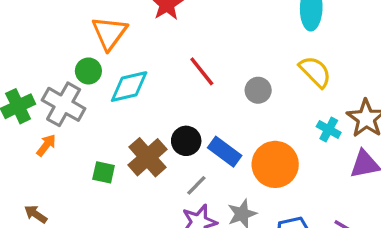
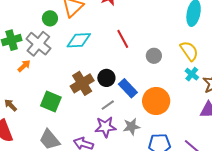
green circle: (88, 71) -> (50, 18), moved
cyan cross: (329, 129) -> (192, 74), moved
green square: (104, 172) -> (51, 102), moved, size x1.5

